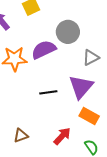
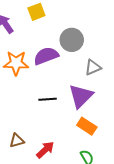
red arrow: (62, 136) -> (45, 150), moved

